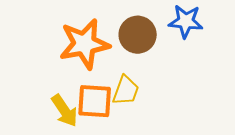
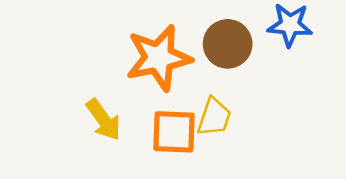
yellow arrow: (64, 111) -> (103, 120), moved

